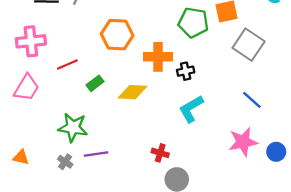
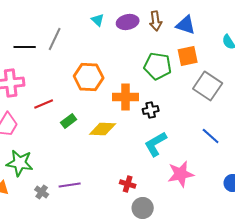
green star: (73, 127) -> (20, 163), moved
pink star: (243, 142) -> (181, 174), moved

